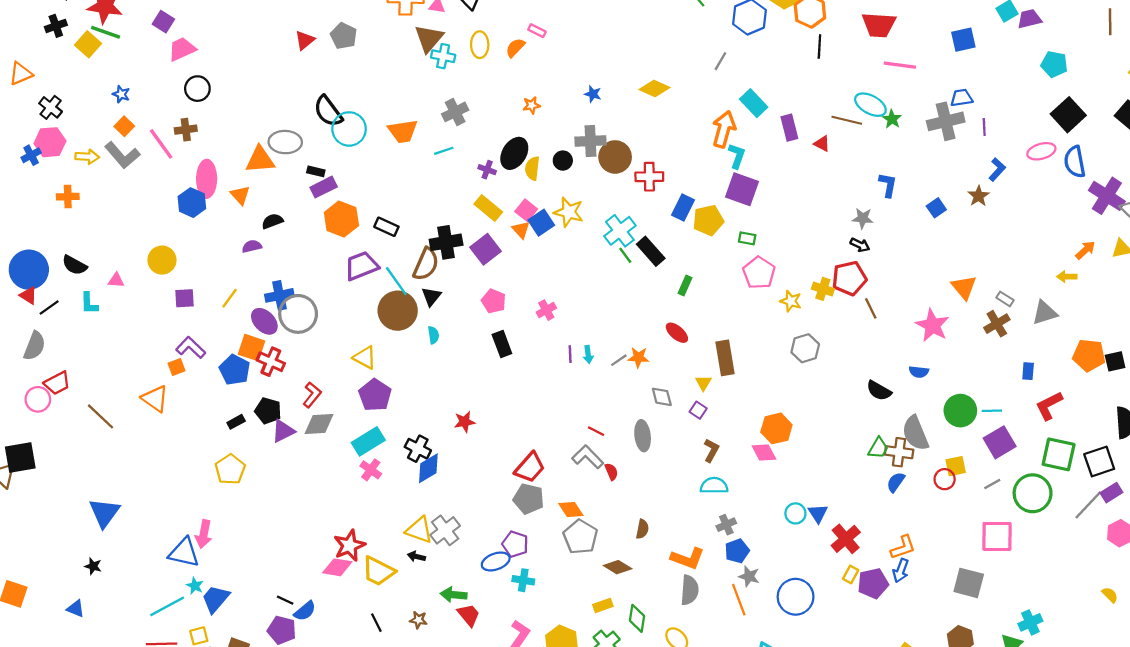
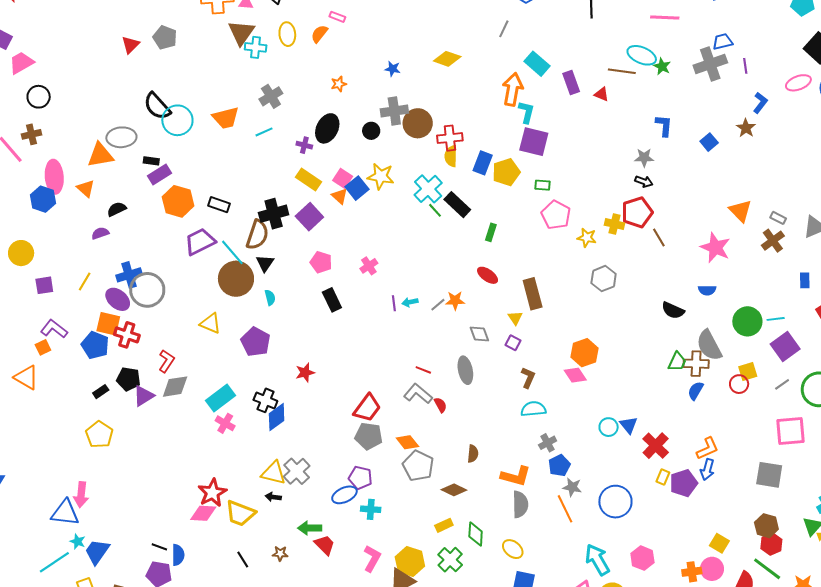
yellow semicircle: (532, 168) -> (451, 156), moved
cyan arrow: (588, 354) -> (410, 302), turned 91
purple pentagon: (375, 395) -> (256, 342), moved
blue semicircle: (305, 611) -> (178, 555), turned -45

